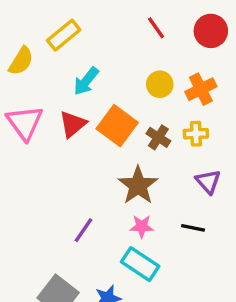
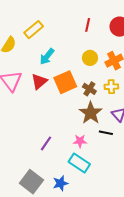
red line: (156, 28) -> (88, 25), turned 48
orange square: (117, 126) -> (65, 82), turned 30
brown star: (138, 185) -> (91, 113), moved
black line: (193, 228) -> (106, 133), moved

